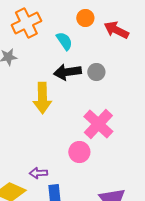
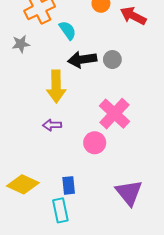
cyan semicircle: (64, 41) -> (68, 30), moved
purple arrow: (38, 173) -> (52, 125), moved

